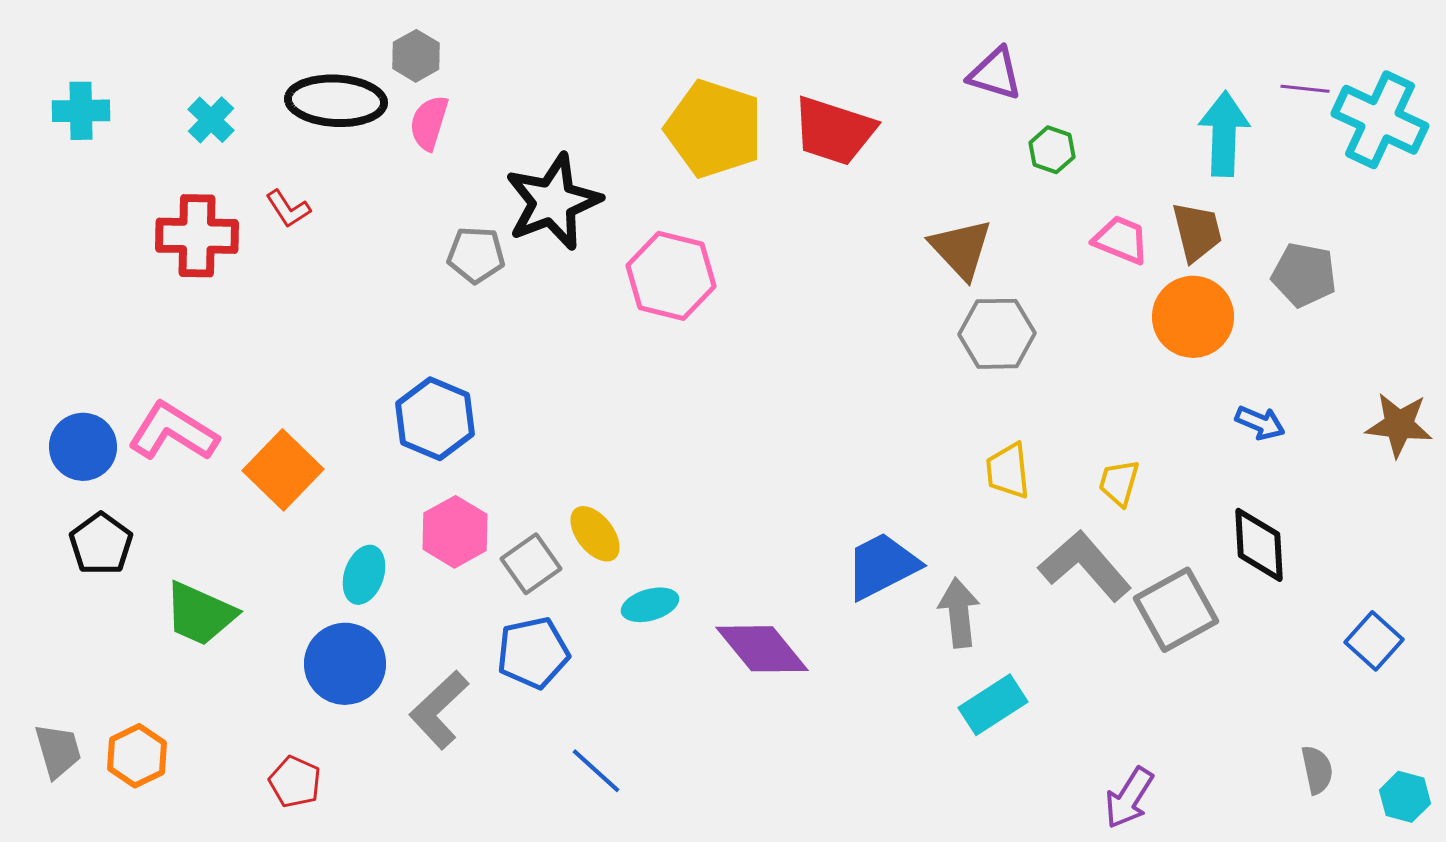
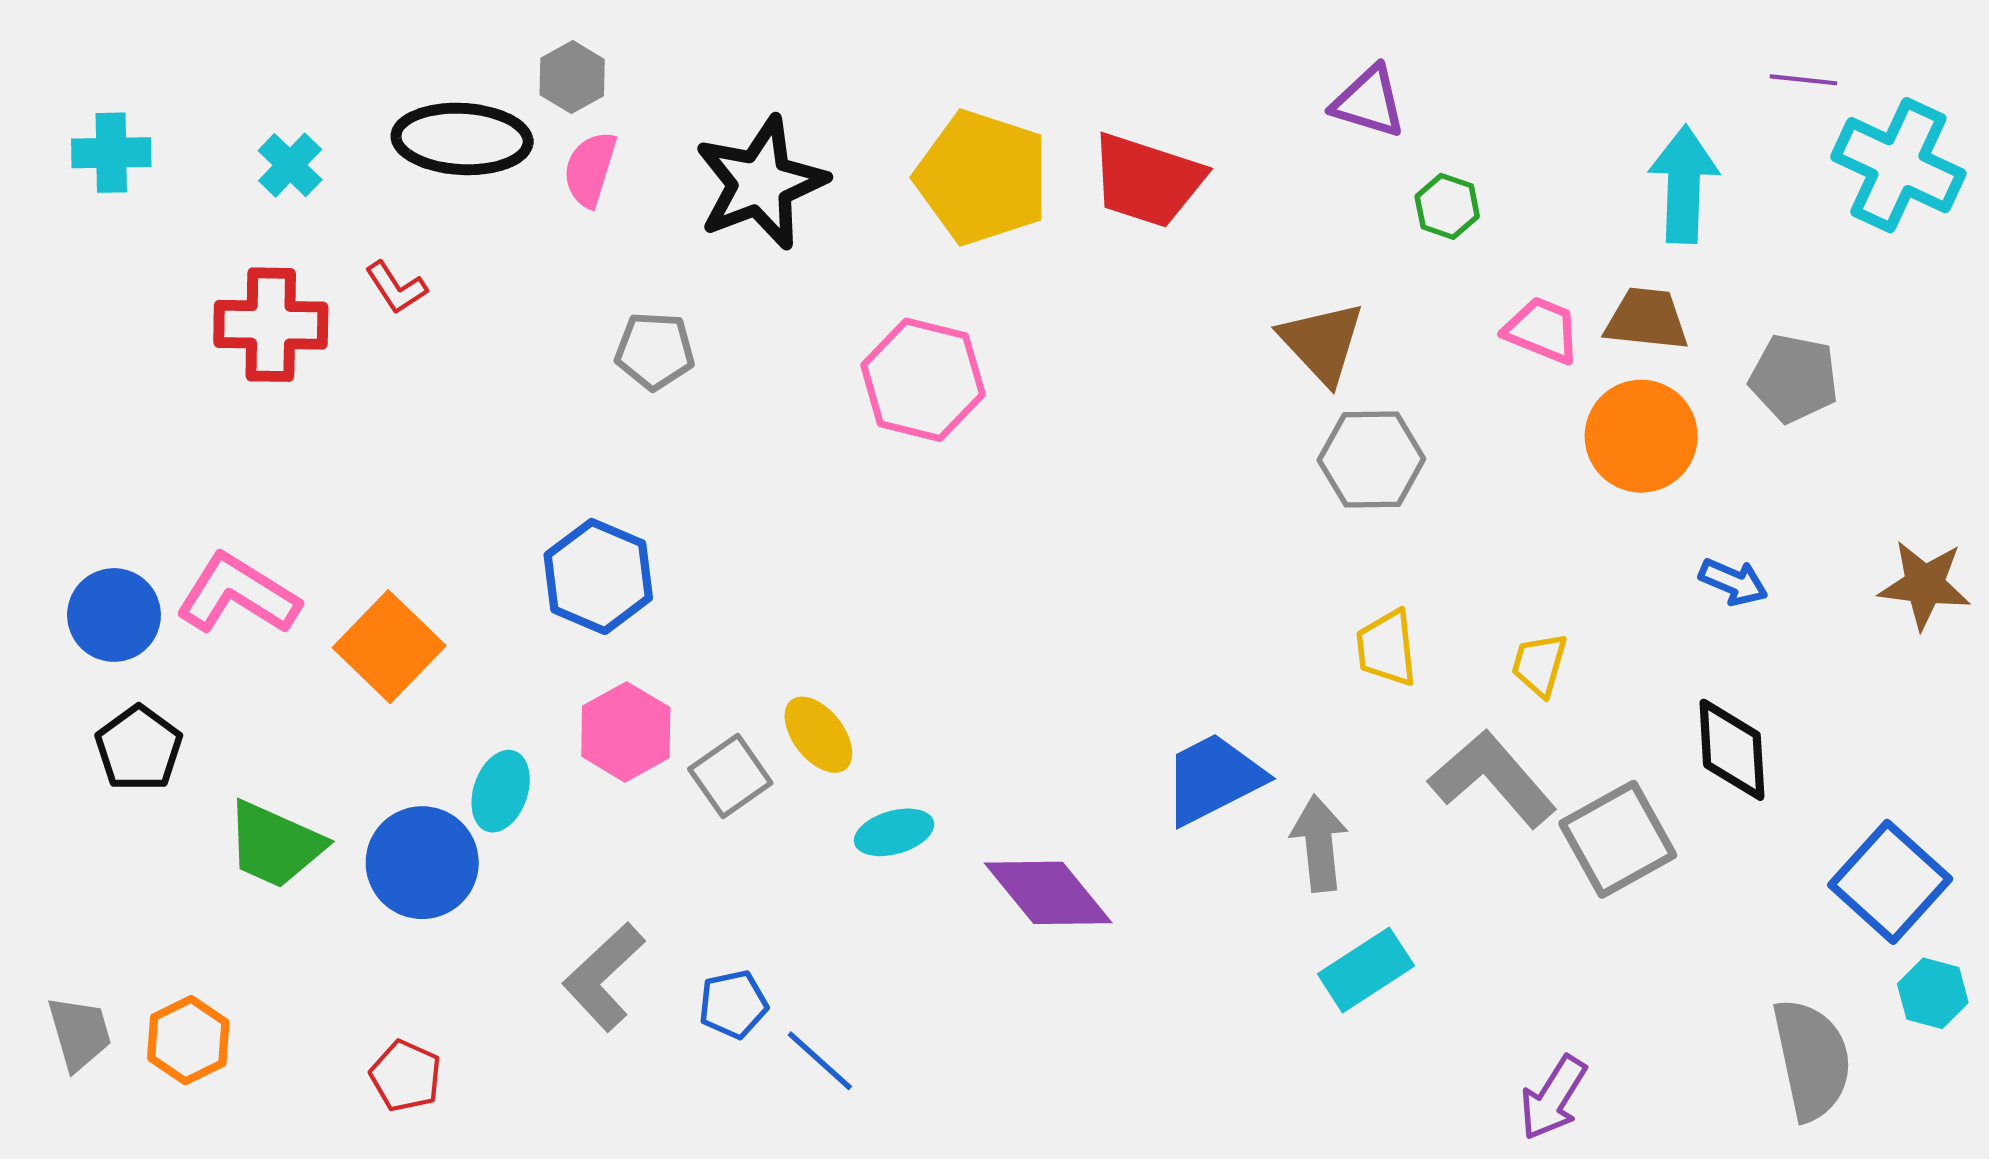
purple line: (1305, 89) -> (1803, 80), moved
black star: (553, 202) -> (761, 183), moved
brown trapezoid: (1197, 232) -> (1647, 319), turned -70
blue square: (1374, 641) -> (1890, 882), size x1.5
blue pentagon: (533, 653) -> (733, 1004), moved, size x0.7
blue circle: (345, 664) -> (422, 863), moved
gray semicircle: (1317, 770) -> (1812, 1059), size x1.8
cyan hexagon: (1405, 797) -> (1933, 993), moved

